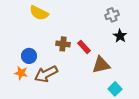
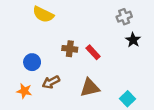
brown triangle: (101, 65) -> (90, 88), moved
orange star: (21, 73) -> (24, 91), moved
brown arrow: (46, 74) -> (51, 82), size x0.7

